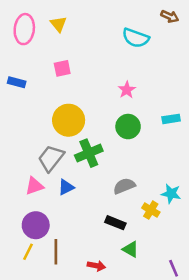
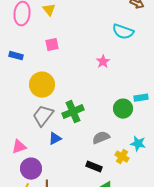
cyan semicircle: (136, 38) -> (123, 32), moved
cyan rectangle: (171, 119) -> (141, 98), moved
yellow circle: (69, 120) -> (42, 85), moved
green circle: (128, 127) -> (123, 109), moved
pink triangle: (34, 186) -> (19, 147), moved

